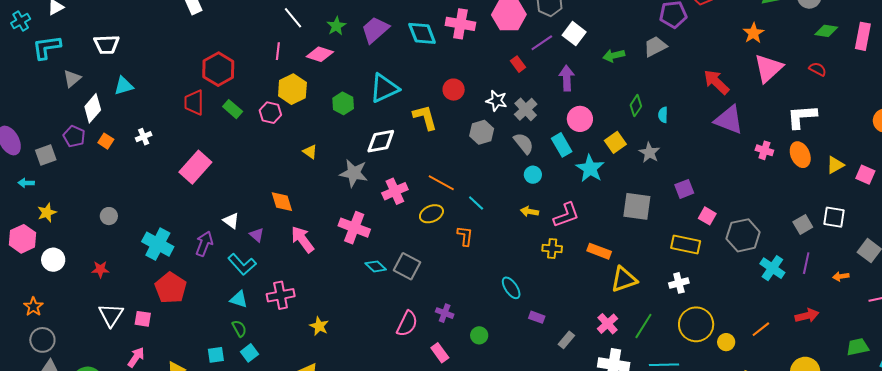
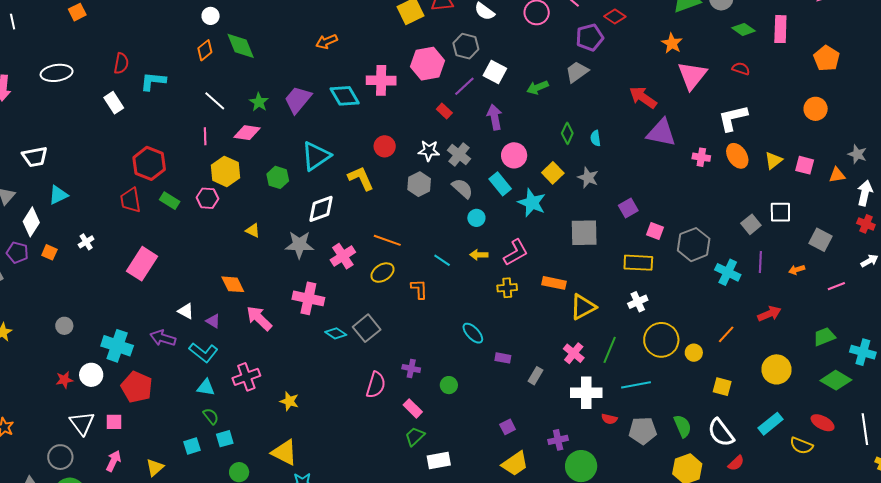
green diamond: (826, 31) -> (743, 29), turned 35
cyan line: (476, 203) -> (442, 260), moved
purple arrow: (204, 244) -> (163, 338), turned -85
white circle: (53, 260) -> (91, 375), moved
gray square: (407, 266) -> (367, 328), turned 32
gray circle: (42, 340) -> (60, 457), moved
cyan square: (249, 353) -> (225, 439), turned 30

